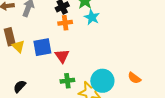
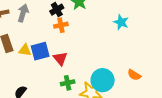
cyan star: (92, 17) -> (121, 22), moved
yellow triangle: (18, 46) -> (25, 50), moved, turned -32

